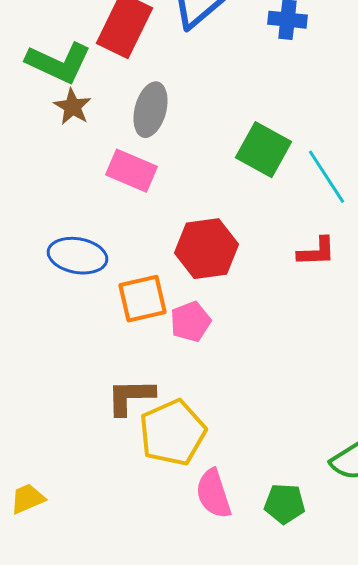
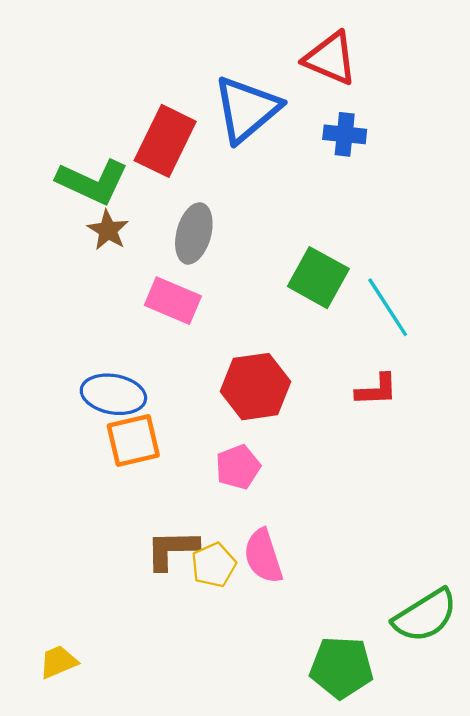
orange square: (143, 299) -> (133, 441), moved
yellow pentagon: (173, 433) -> (214, 565), moved, size x0.6
pink semicircle: (214, 494) -> (263, 556), moved
green pentagon: (285, 504) -> (341, 667), size x1.4

